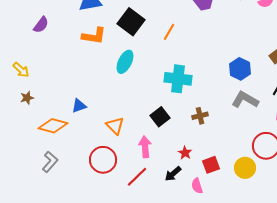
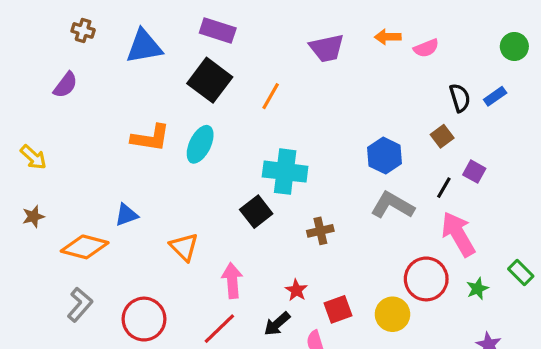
orange L-shape: (94, 36) -> (150, 138), moved
brown star: (27, 98) -> (33, 216), moved
black square: (160, 117) -> (256, 212), moved
red circle: (103, 160) -> (144, 319), moved

